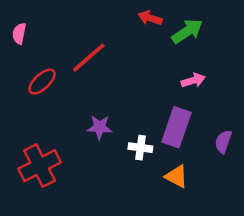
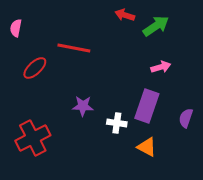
red line: (89, 58) -> (74, 48), turned 52

